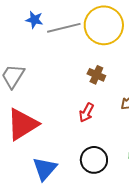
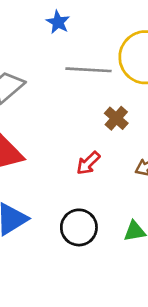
gray line: (64, 28) -> (89, 70), moved

